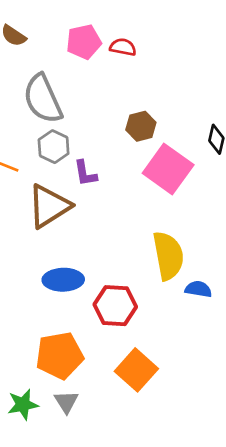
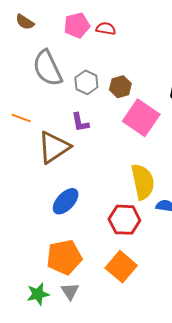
gray hexagon: (54, 147) -> (86, 82), moved
blue ellipse: (63, 280) -> (66, 201), turned -44
red hexagon: (115, 306) -> (124, 220), moved

